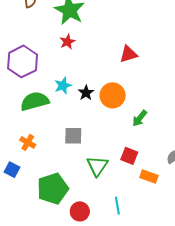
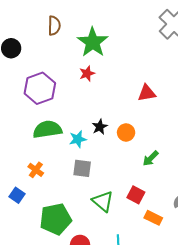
cyan star: (63, 86) -> (78, 139), moved
orange circle: (113, 95) -> (126, 132), size x0.7
green triangle: (97, 166) -> (103, 201), turned -30

